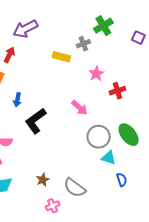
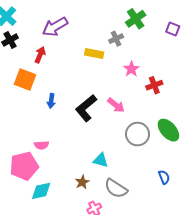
black L-shape: (36, 121) -> (86, 108), moved
cyan triangle: (109, 158) -> (101, 160), moved

